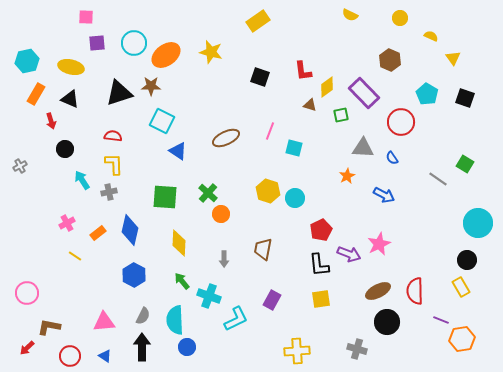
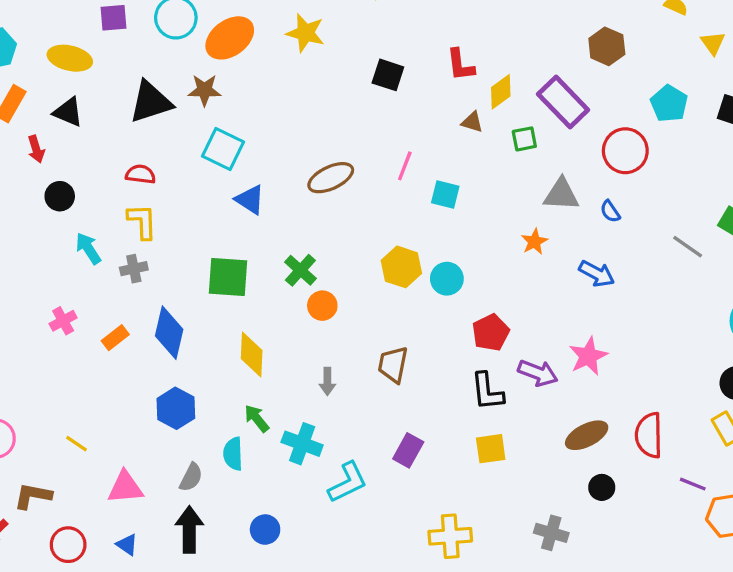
yellow line: (75, 256) -> (77, 444), moved
cyan semicircle: (175, 320) -> (233, 454), moved, size x0.7
black circle: (387, 322) -> (602, 487), size x0.6

